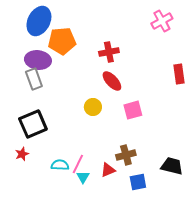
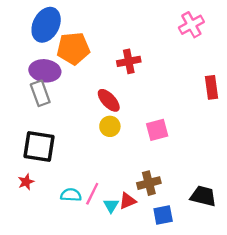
red ellipse: (112, 81) -> (109, 100), moved
black square: (33, 124) -> (39, 146), turned 32
cyan triangle: (83, 177) -> (111, 206), moved

